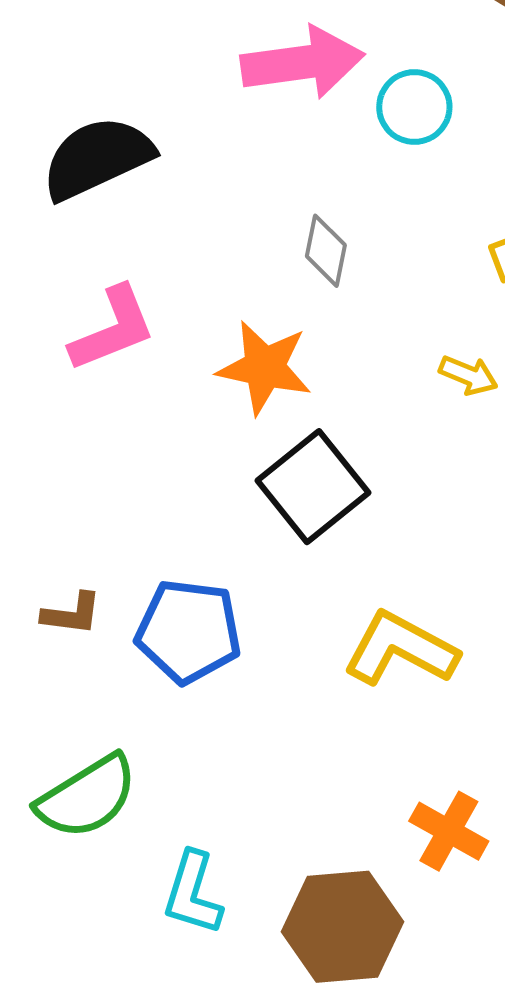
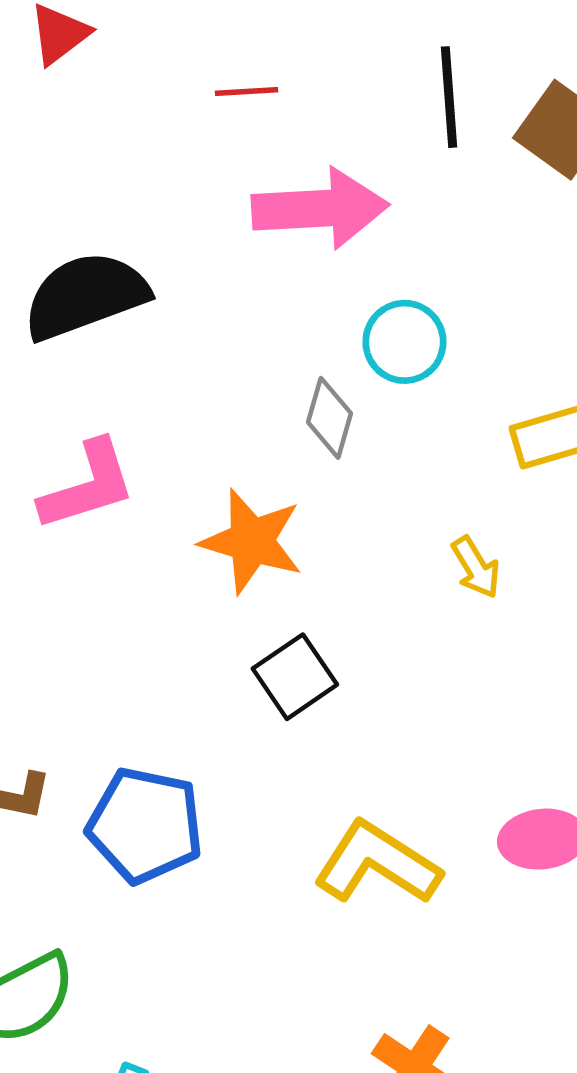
cyan circle: (414, 107) -> (404, 342), moved
yellow arrow: (468, 375) -> (476, 567), turned 32
black square: (313, 487) -> (295, 677), size x0.7

